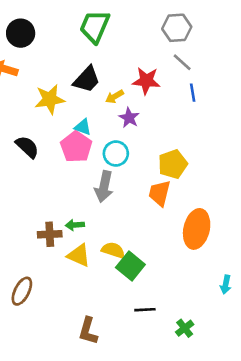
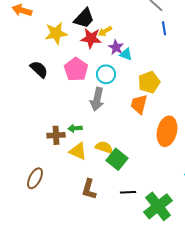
red star: (146, 81) -> (91, 38), moved
cyan triangle: (83, 127) -> (126, 54), moved
green cross: (185, 328) -> (158, 206), size x2.0
brown L-shape: (88, 331) -> (89, 189), moved

